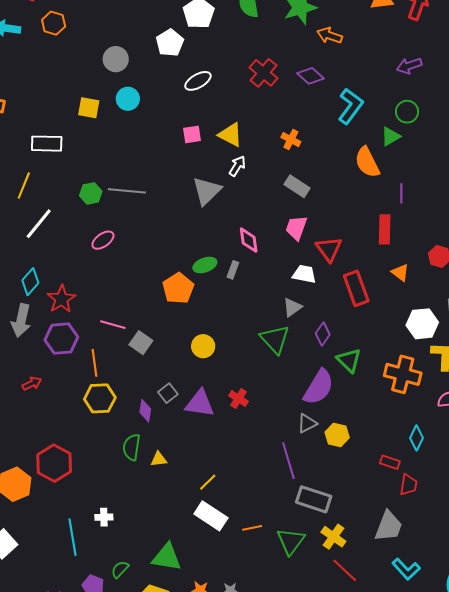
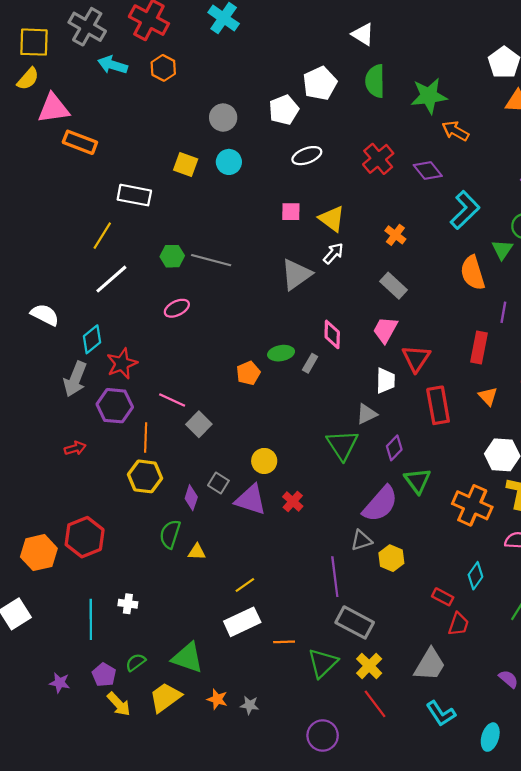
green triangle: (391, 136) -> (502, 250), turned -35
white trapezoid: (304, 274) -> (386, 381), turned 70
orange pentagon: (178, 288) -> (248, 373), size x0.7
yellow circle: (203, 346) -> (264, 461), moved
gray square: (168, 393) -> (218, 483), turned -30
white rectangle: (211, 516) -> (242, 622), turned -68

